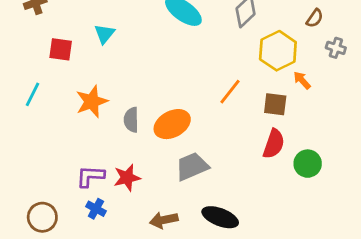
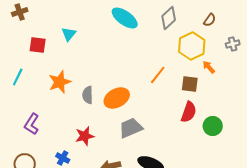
brown semicircle: (315, 18) -> (210, 20), moved
gray cross: (336, 48) -> (233, 44), turned -32
purple L-shape: (90, 176) -> (32, 124), moved, turned -60

